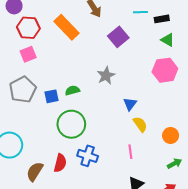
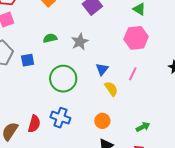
green semicircle: (72, 90) -> (50, 38), moved
green circle: (71, 124) -> (63, 79), moved
orange circle: (171, 135) -> (102, 121), moved
pink line: (130, 152) -> (133, 74), moved, turned 32

